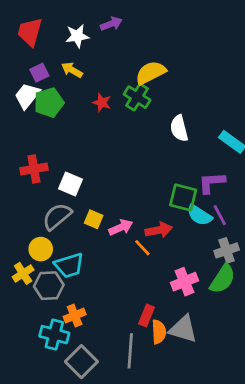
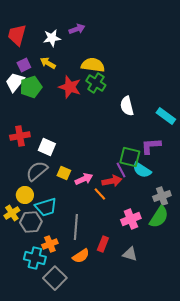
yellow semicircle: (151, 73) -> (93, 65), moved, turned 35
red star: (102, 103) -> (70, 87), size x1.6
purple line: (220, 215) -> (121, 170), moved
gray triangle: (183, 329) -> (130, 254), size x0.7
orange semicircle: (159, 332) -> (81, 256), moved, turned 60
gray line: (130, 351) -> (76, 227), moved

